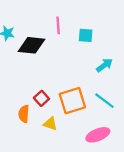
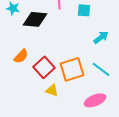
red square: (41, 98) -> (44, 67), size x1.5
orange semicircle: (24, 114) -> (21, 56), moved, turned -140

